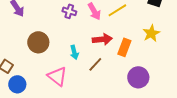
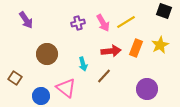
purple cross: (69, 11) -> (78, 23), turned -32
orange rectangle: (124, 47) -> (136, 48), moved
blue circle: (17, 84) -> (41, 96), moved

